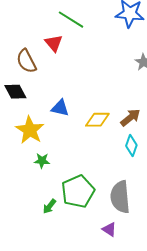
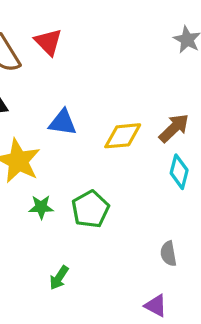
red triangle: (54, 43) -> (48, 42), moved
green pentagon: (78, 191) -> (90, 209), moved, size x0.7
gray semicircle: (120, 197) -> (168, 254), size x0.5

